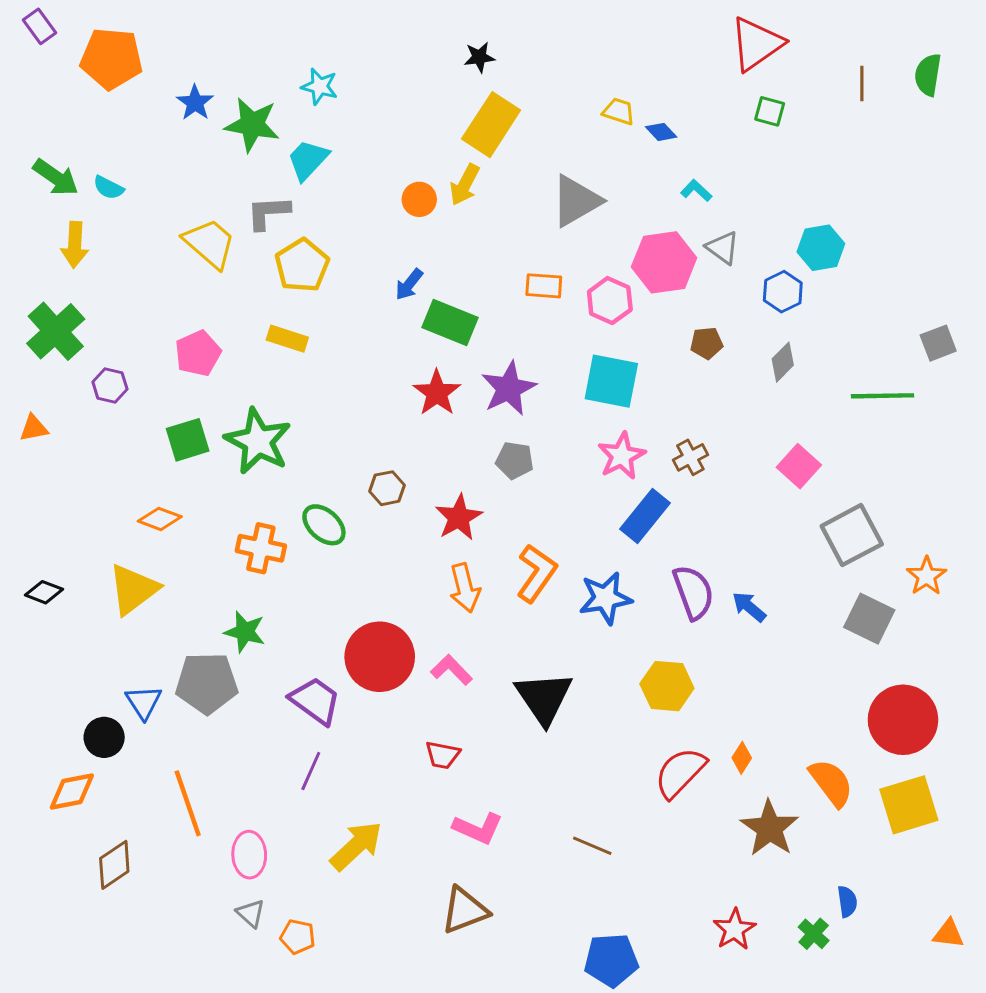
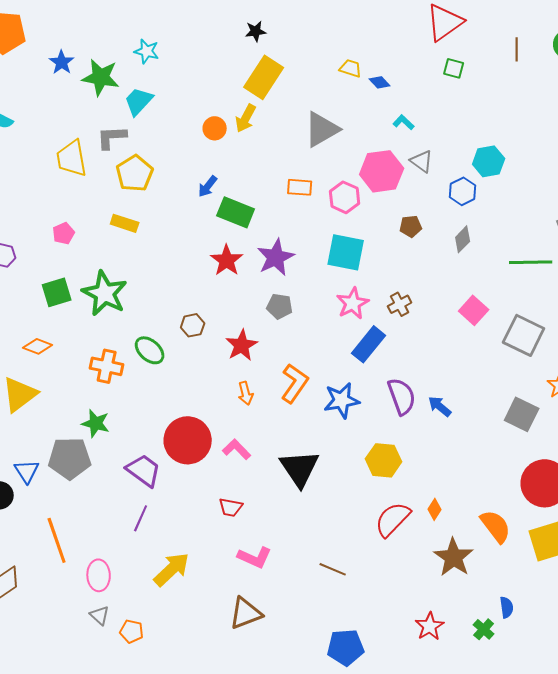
yellow trapezoid: (210, 243) -> (72, 158), turned -141
pink pentagon: (198, 353) -> (64, 233), size x0.7
gray square: (852, 535) -> (524, 335), moved, turned -36
orange arrow: (465, 588) -> (246, 393), size x0.7

